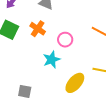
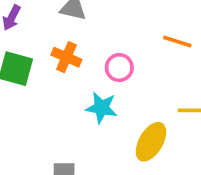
cyan star: (52, 60) -> (102, 108), turned -30

